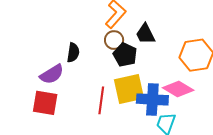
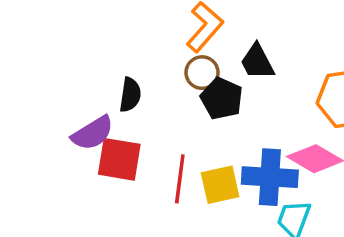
yellow square: (129, 89) -> (220, 185), moved, size x0.7
red square: (45, 103) -> (119, 159), moved

